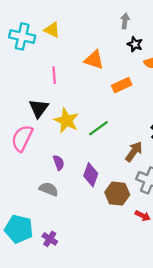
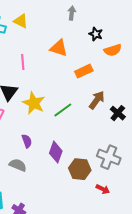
gray arrow: (125, 21) -> (72, 13), moved
brown arrow: (134, 152) -> (97, 100), moved

